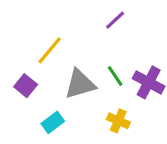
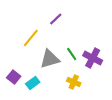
purple line: (115, 20) -> (56, 19), moved
purple square: (26, 86) -> (14, 77), moved

